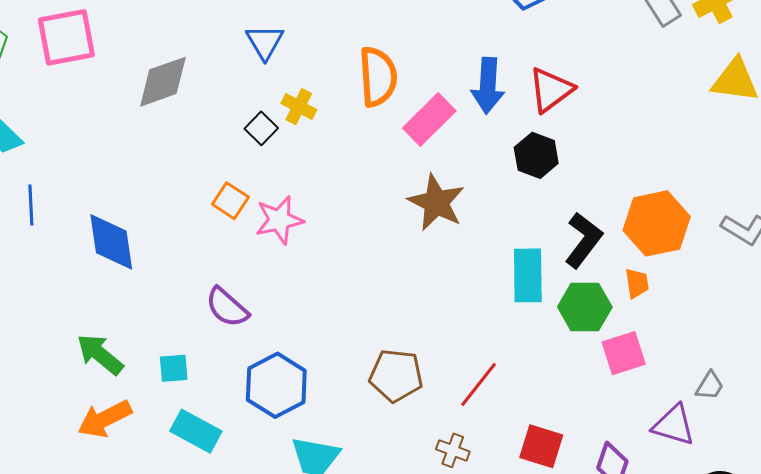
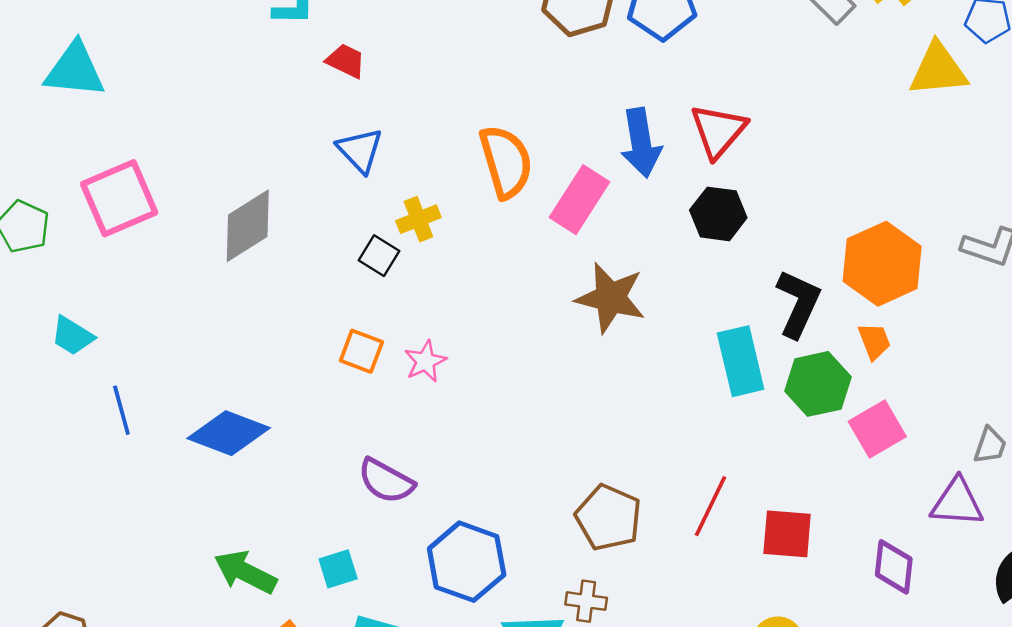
yellow cross: (299, 107) -> (418, 219), turned -36
pink star: (279, 220) -> (425, 361), size x0.7
blue diamond: (111, 242) -> (229, 433), turned -48
brown pentagon: (396, 375) -> (608, 518), turned 30
red square: (541, 446) -> (787, 534), moved
brown cross: (453, 450) -> (586, 601), moved

